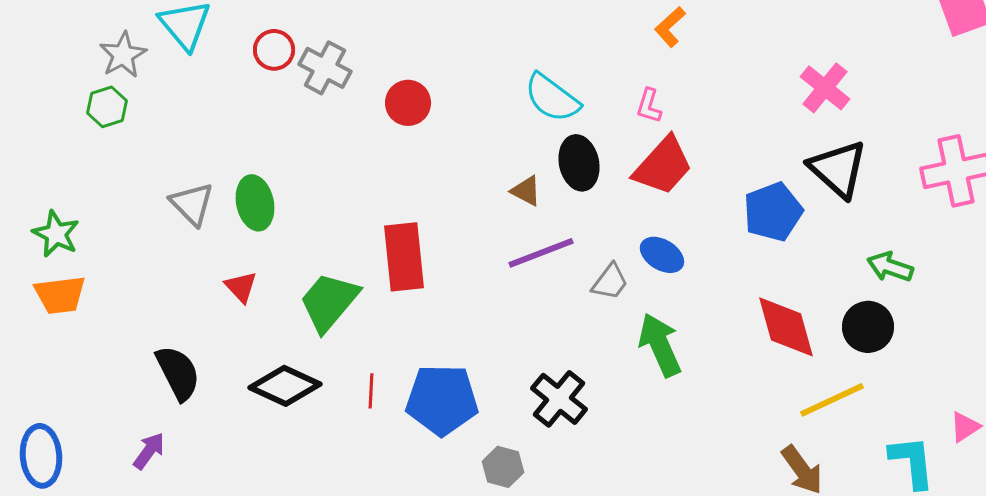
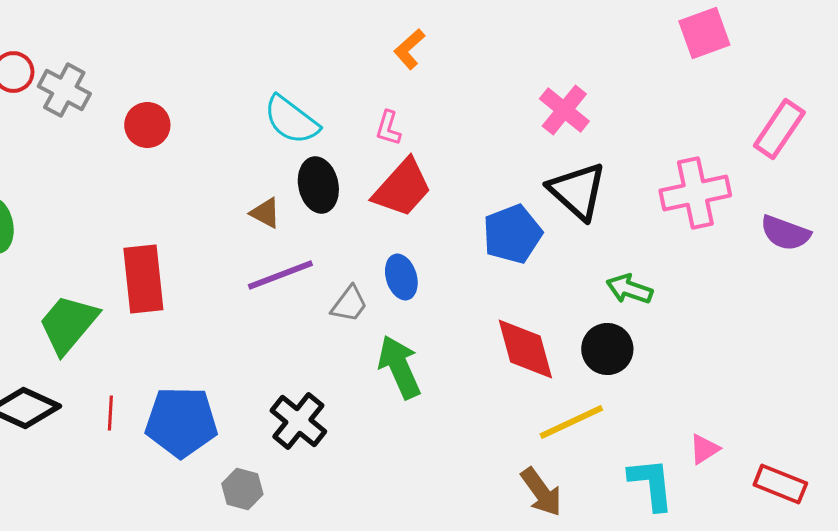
blue ellipse: (662, 255) -> (401, 277), turned 42

